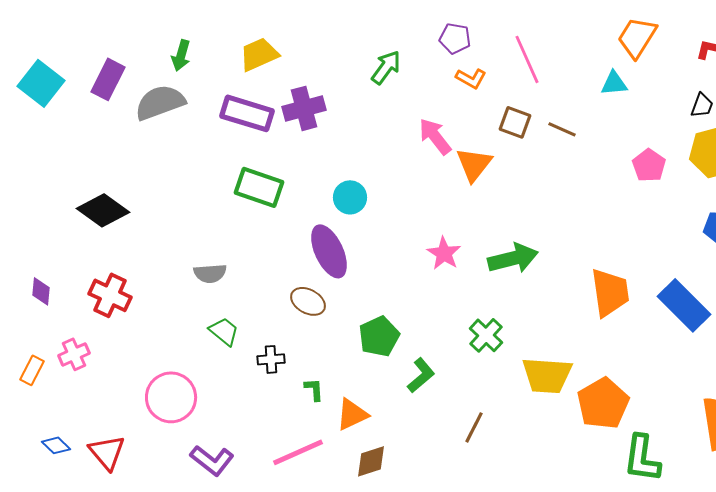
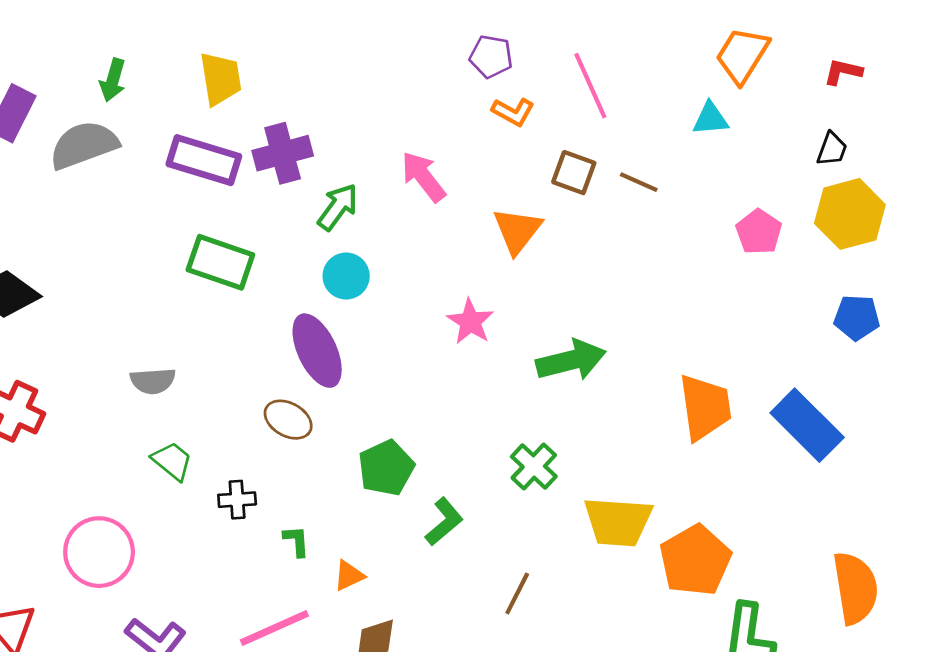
yellow trapezoid: (259, 54) -> (220, 79), turned 105
green arrow: (386, 67) -> (338, 207), moved
pink arrow: (435, 136) -> (423, 177), moved
pink star: (444, 253) -> (470, 322), moved
orange triangle: (352, 414) -> (349, 576), size x0.7

